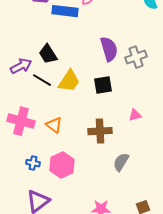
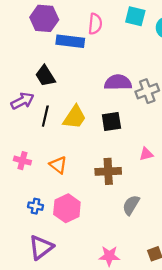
purple semicircle: (109, 49) -> (118, 82), turned -75
black trapezoid: (48, 54) -> (45, 76), moved
black line: (42, 80) -> (45, 116), turned 72
pink cross: (21, 121) -> (22, 161), size x0.6

